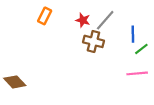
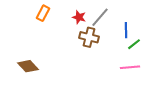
brown diamond: (15, 82) -> (28, 66), moved

